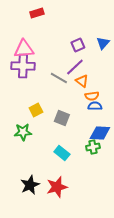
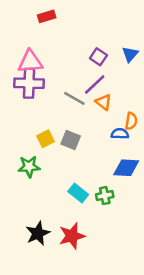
purple square: (78, 45) -> (98, 57), turned -32
orange semicircle: (92, 96) -> (131, 121), moved, turned -72
gray square: (62, 118) -> (71, 140), moved
green cross: (93, 147) -> (105, 196), moved

